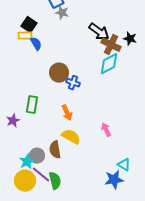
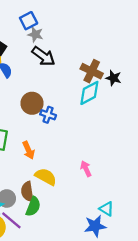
black arrow: (99, 32) -> (43, 56), moved
black star: (130, 39) -> (113, 78), moved
orange arrow: (67, 113) -> (29, 150), moved
green semicircle: (55, 181) -> (33, 207), moved, turned 36

